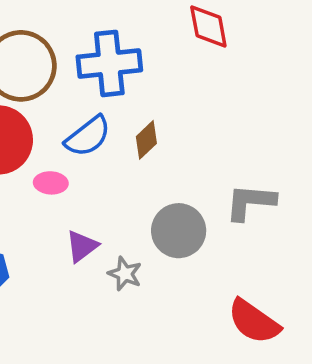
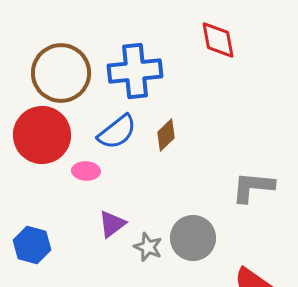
gray circle: (179, 231) -> (193, 238), moved

